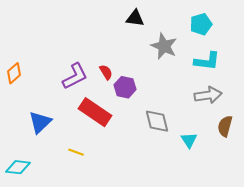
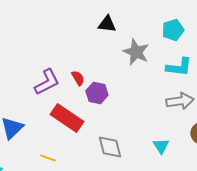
gray diamond: (157, 121) -> (110, 147), moved

